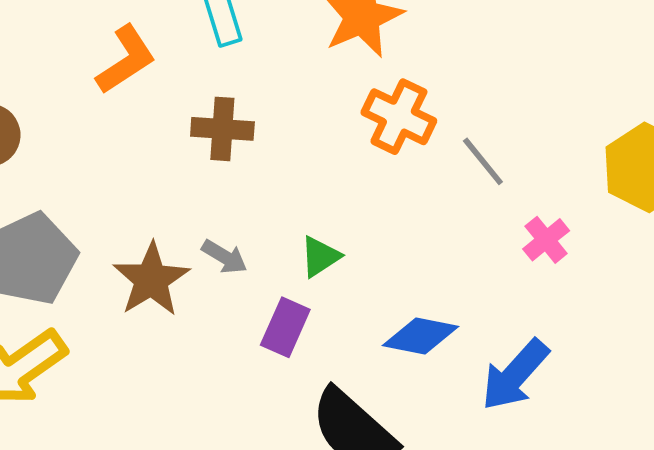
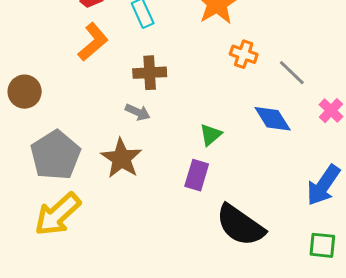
orange cross: (399, 117) -> (244, 54), size x0.7
gray arrow: (225, 257) -> (138, 112), moved
blue diamond: (421, 336) -> (273, 119), moved, turned 54

